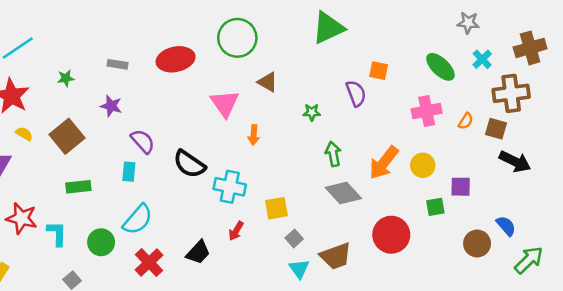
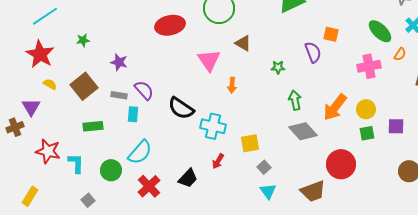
gray rectangle: (117, 64) -> (119, 95), moved
orange semicircle: (466, 121) -> (400, 54), moved
green square: (435, 207) -> (367, 133), moved
brown trapezoid: (336, 256) -> (313, 191), moved

